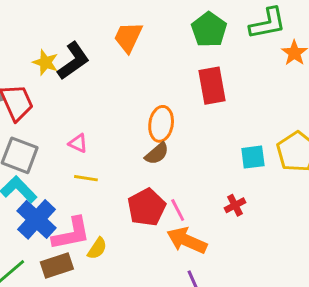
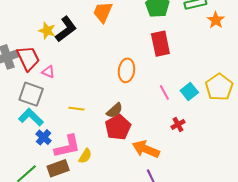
pink triangle: (78, 143) -> (48, 72), moved
brown semicircle: (157, 154) -> (115, 111), moved
cyan square: (253, 157) -> (189, 91), turned -30
pink line: (178, 210) -> (164, 92), moved
blue cross: (37, 219) -> (44, 137), size x0.6

